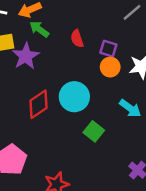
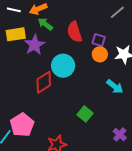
red semicircle: (77, 39) -> (75, 32), size x1.5
cyan circle: (74, 97) -> (63, 66), moved
green square: (94, 131) -> (85, 114), moved

